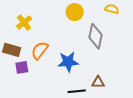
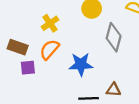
yellow cross: (24, 23) -> (50, 23), moved

